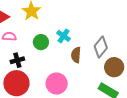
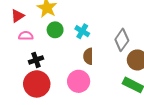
green circle: (41, 42) -> (55, 30), moved
brown semicircle: (76, 55) -> (88, 56), moved

